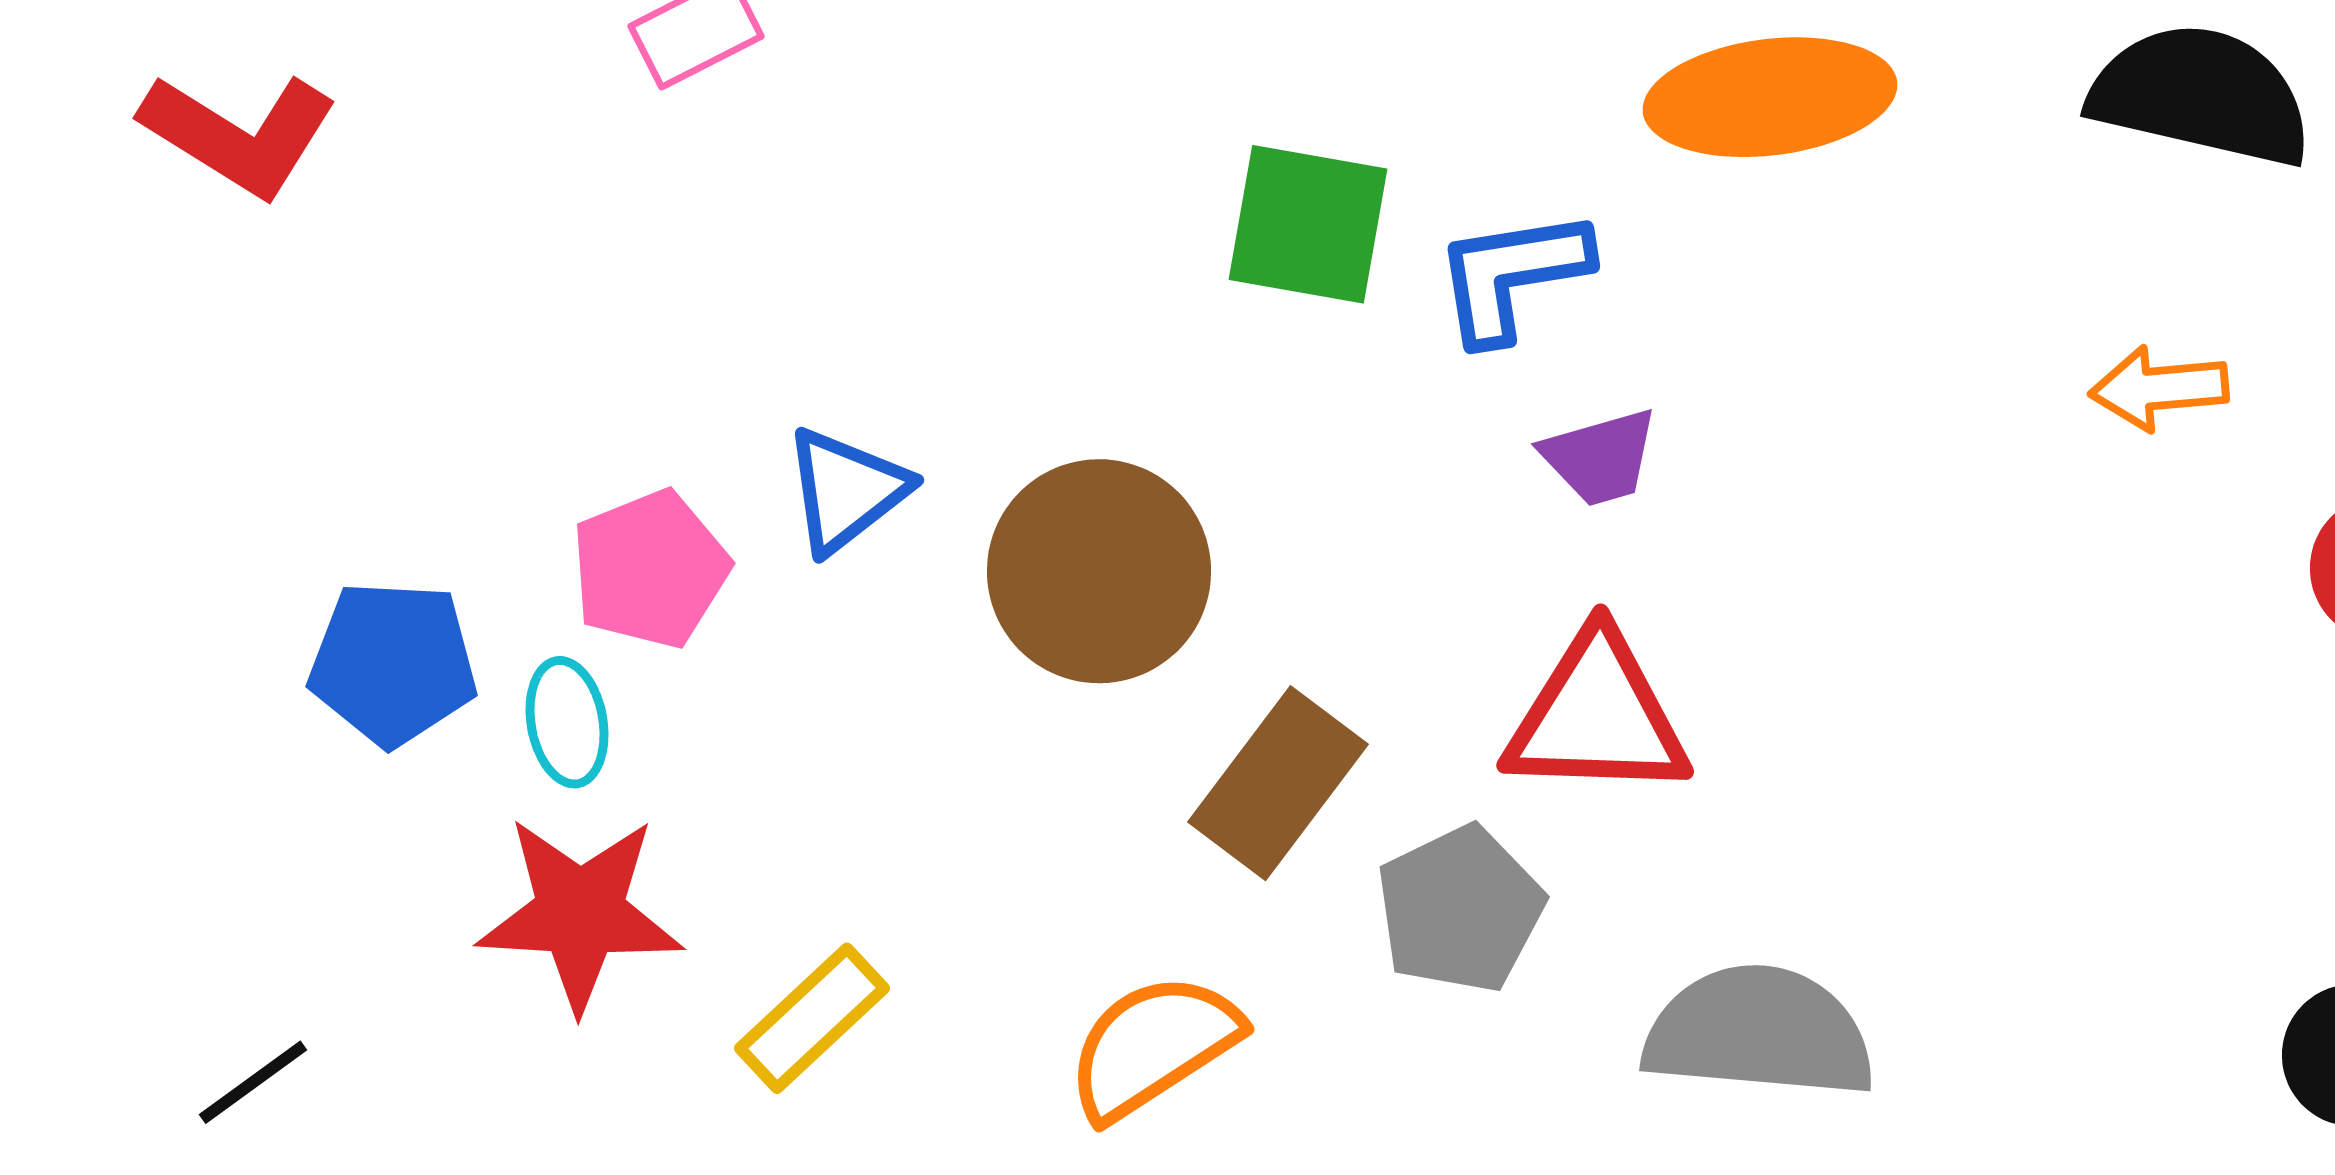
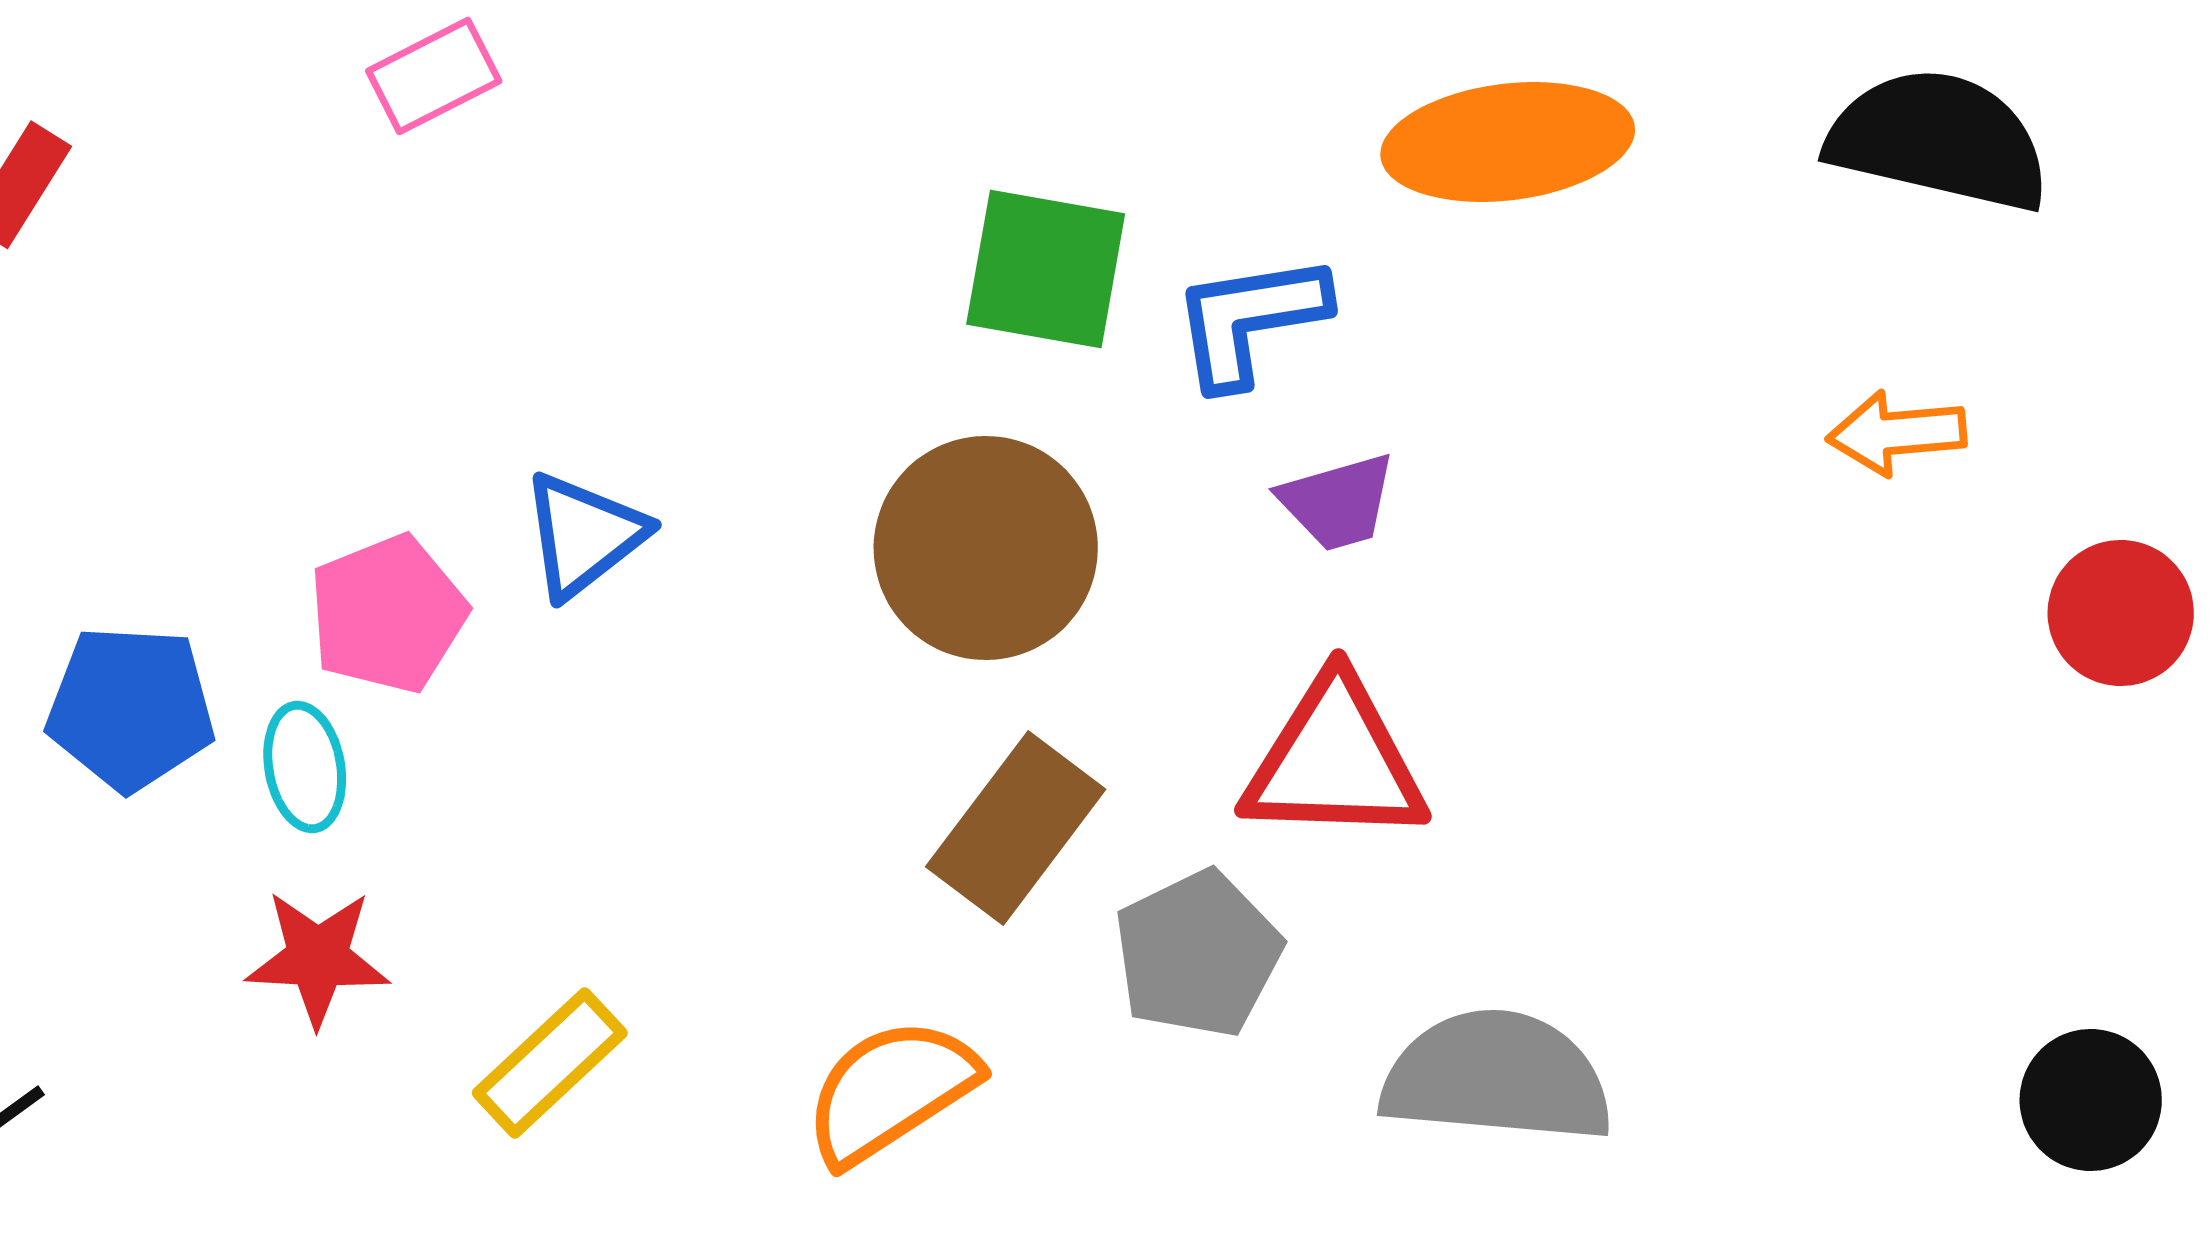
brown circle: (1099, 571) -> (986, 548), moved
red star: (580, 913) -> (318, 958), size x0.7

